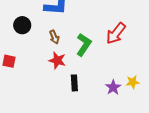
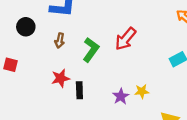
brown arrow: (54, 37) -> (60, 41), turned 32
red star: (57, 60) -> (60, 78), moved, turned -30

